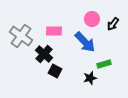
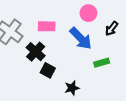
black arrow: (113, 24) -> (112, 29), moved
black star: (90, 78) -> (72, 88), moved

